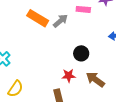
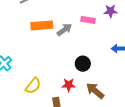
orange rectangle: (38, 18) -> (42, 25), turned -40
yellow semicircle: (16, 89) -> (33, 86), moved

